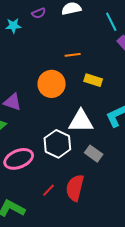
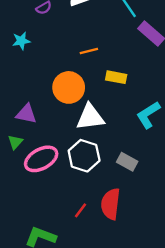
cyan star: (13, 26) -> (21, 41), moved
white triangle: (81, 121) -> (90, 117), moved
pink ellipse: (19, 159) -> (41, 159), moved

